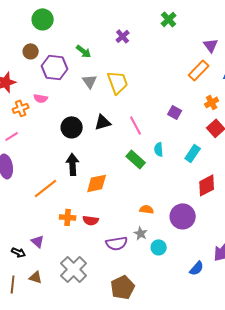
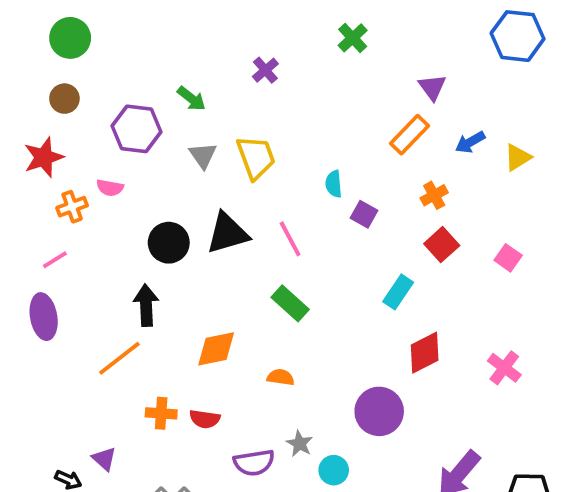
green circle: (43, 19) -> (70, 38), moved
brown circle: (31, 51) -> (64, 99), moved
black triangle: (103, 122) -> (227, 233), size x1.4
cyan semicircle: (159, 149) -> (334, 184), moved
black arrow: (73, 164) -> (146, 305), moved
orange semicircle: (147, 209) -> (281, 377), moved

